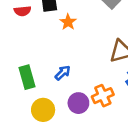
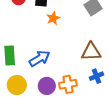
blue arrow: (63, 73) -> (40, 58), size x1.5

